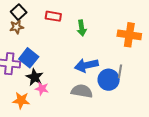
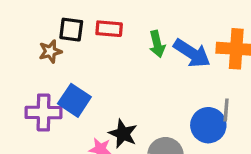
black square: (19, 12) -> (71, 30), moved, turned -35
blue arrow: (86, 65) -> (192, 53), moved, turned -130
black star: (35, 77) -> (123, 134), moved

